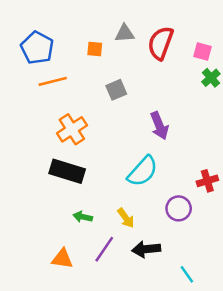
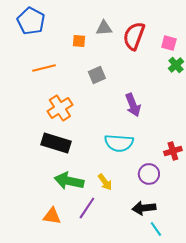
blue pentagon: (37, 48) -> (31, 21), moved
cyan semicircle: (143, 171) -> (119, 143), turned 52
green arrow: (83, 217) -> (69, 181), size x1.8
black arrow: (146, 249) -> (144, 208), moved

